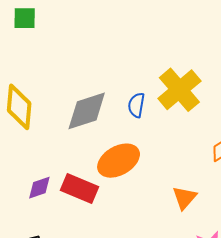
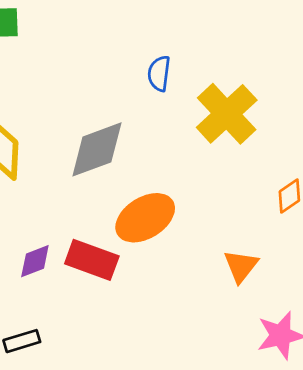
blue semicircle: (136, 105) -> (159, 73), moved

